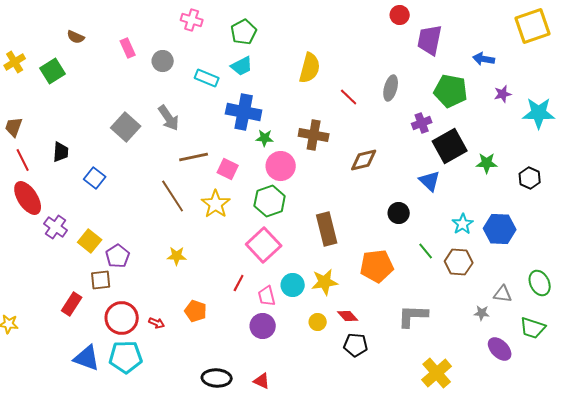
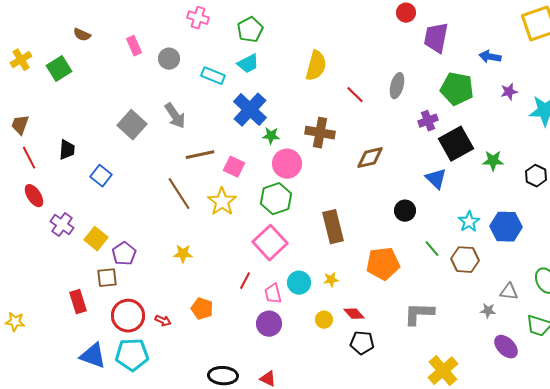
blue cross: (244, 112) -> (250, 110), turned 32
red ellipse: (28, 198) -> (34, 196), size x0.7
yellow star: (325, 282) -> (331, 280), size x0.6
red rectangle: (72, 304) -> (78, 302), turned -50

